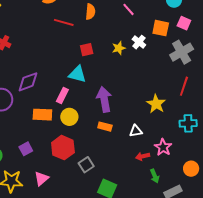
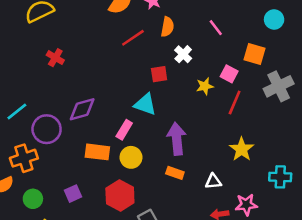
red line: (64, 22) -> (133, 38), turned -54
pink square: (184, 23) -> (229, 74), moved
white cross: (139, 42) -> (183, 54), moved
yellow star: (119, 48) -> (205, 86), moved
red line: (184, 86) -> (235, 103), moved
pink star: (163, 147) -> (246, 205), turned 30

